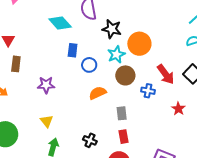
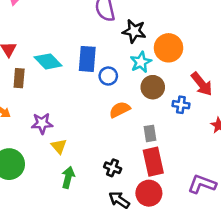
cyan diamond: (60, 23) -> (48, 61), moved
blue rectangle: (73, 50) -> (87, 59), size x1.5
purple star: (46, 85) -> (42, 123), moved
red rectangle: (123, 137) -> (153, 162), size x1.6

